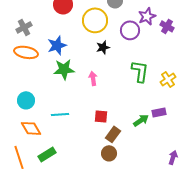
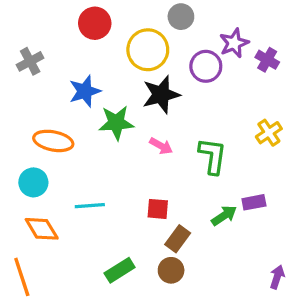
black star: (103, 47) -> (161, 95), size x1.6
orange ellipse: (26, 52) -> (53, 141), moved
green star: (64, 69) -> (116, 123), moved
green L-shape: (140, 71) -> (212, 156), moved
pink arrow: (93, 78) -> (161, 146), moved, turned 128
yellow cross: (168, 79) -> (269, 133), moved
green rectangle: (47, 154) -> (120, 270), moved

